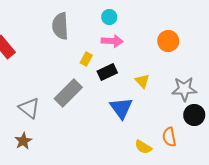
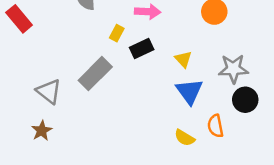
blue triangle: (121, 108) -> (189, 91), moved

